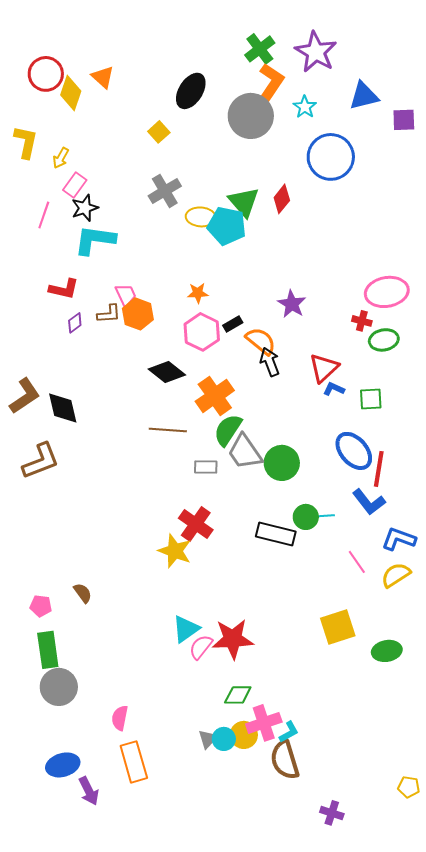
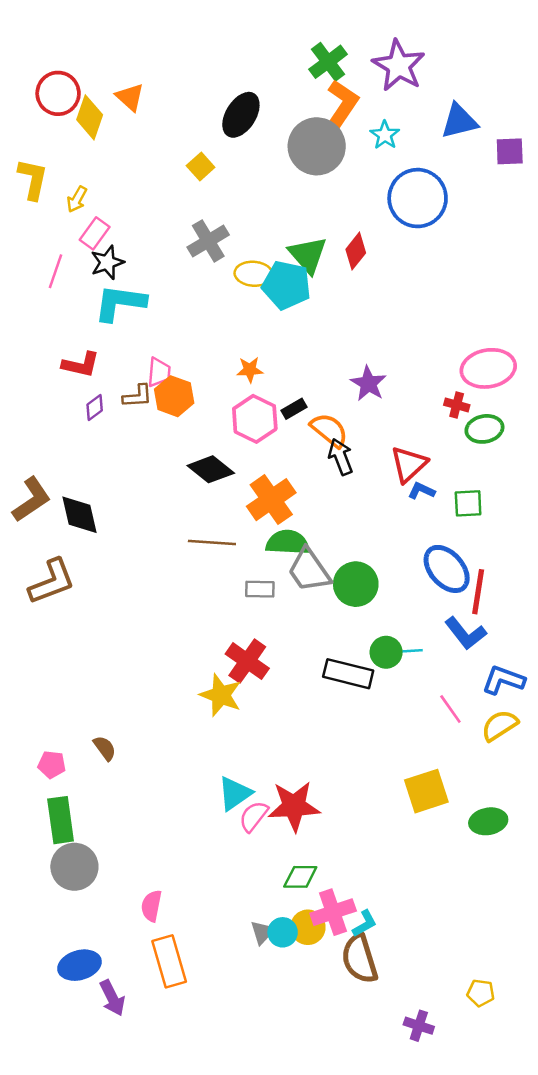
pink trapezoid: (126, 295) -> (159, 372), turned 30
green semicircle: (228, 430) -> (288, 542), turned 60
yellow pentagon: (409, 787) -> (481, 993), moved

